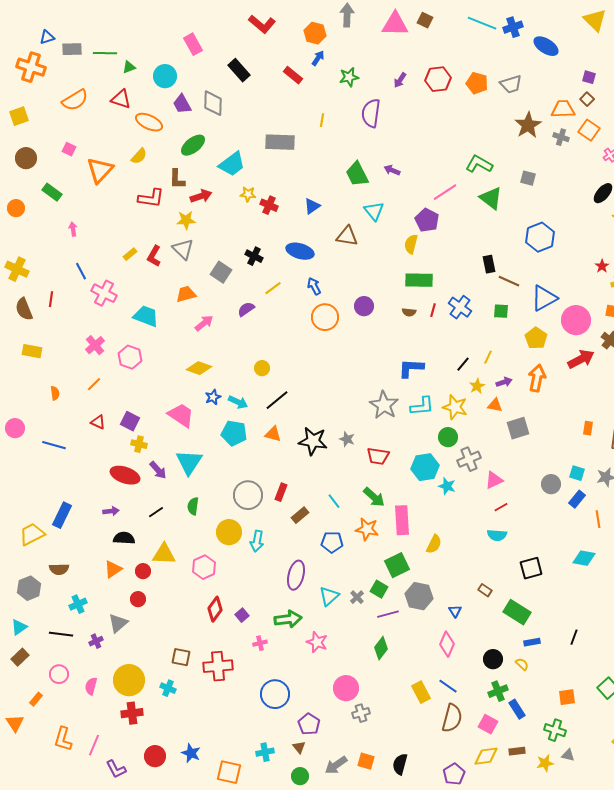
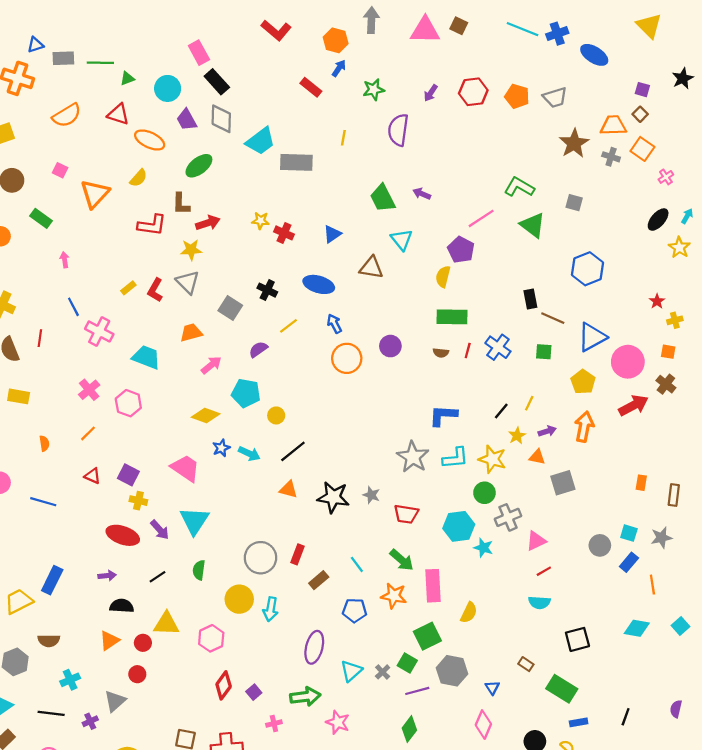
black rectangle: (239, 70) -> (217, 82), moved
cyan trapezoid: (232, 164) -> (261, 141), moved
cyan pentagon: (234, 433) -> (246, 393), moved

